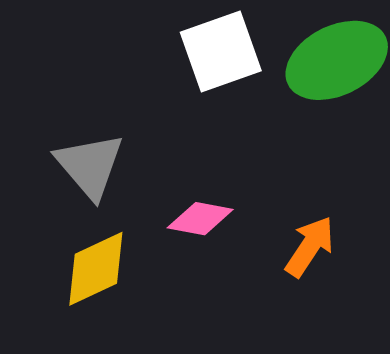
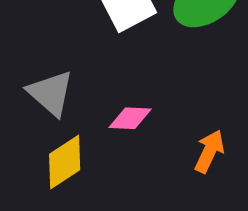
orange arrow: (310, 246) -> (209, 151), moved

